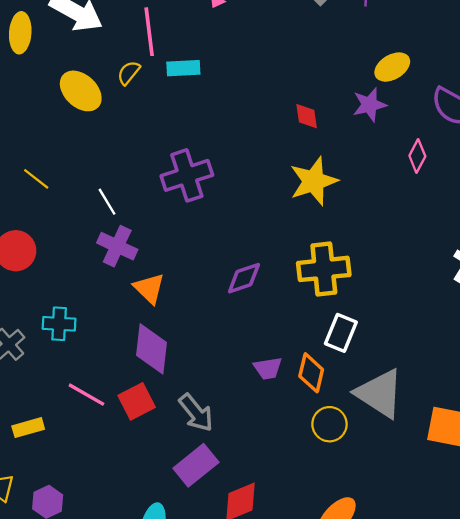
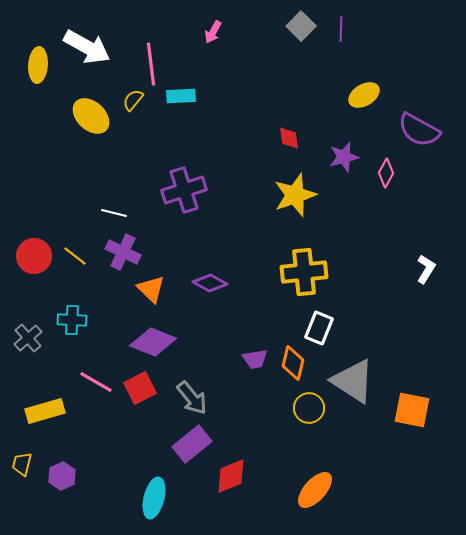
purple star: (369, 105) -> (344, 157), moved
yellow line: (36, 179) -> (75, 256), moved
white line: (107, 202) -> (114, 213), turned -45
purple diamond: (244, 278) -> (210, 283), moved, turned 48
purple diamond: (151, 349) -> (153, 342), turned -75
yellow rectangle: (28, 428) -> (45, 411), size x1.4

